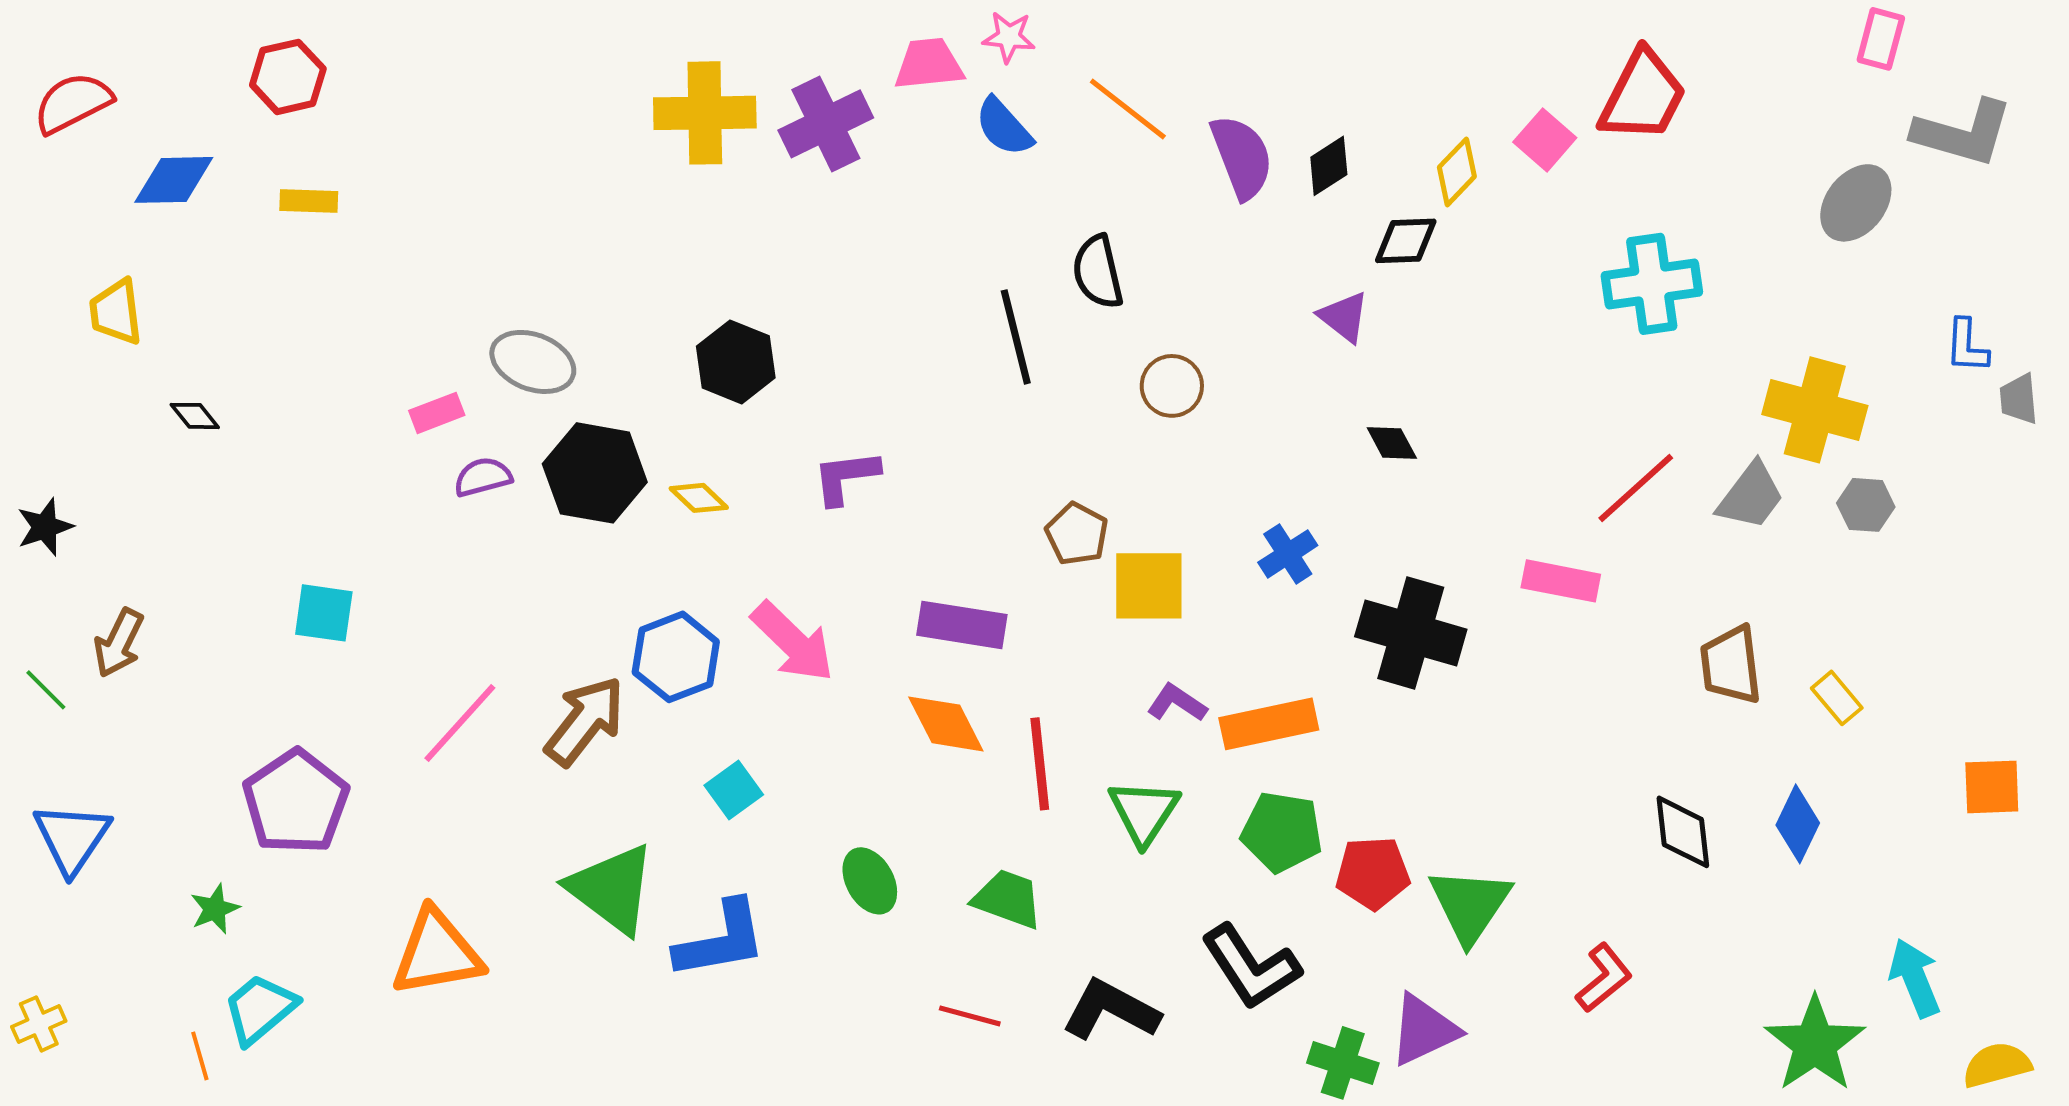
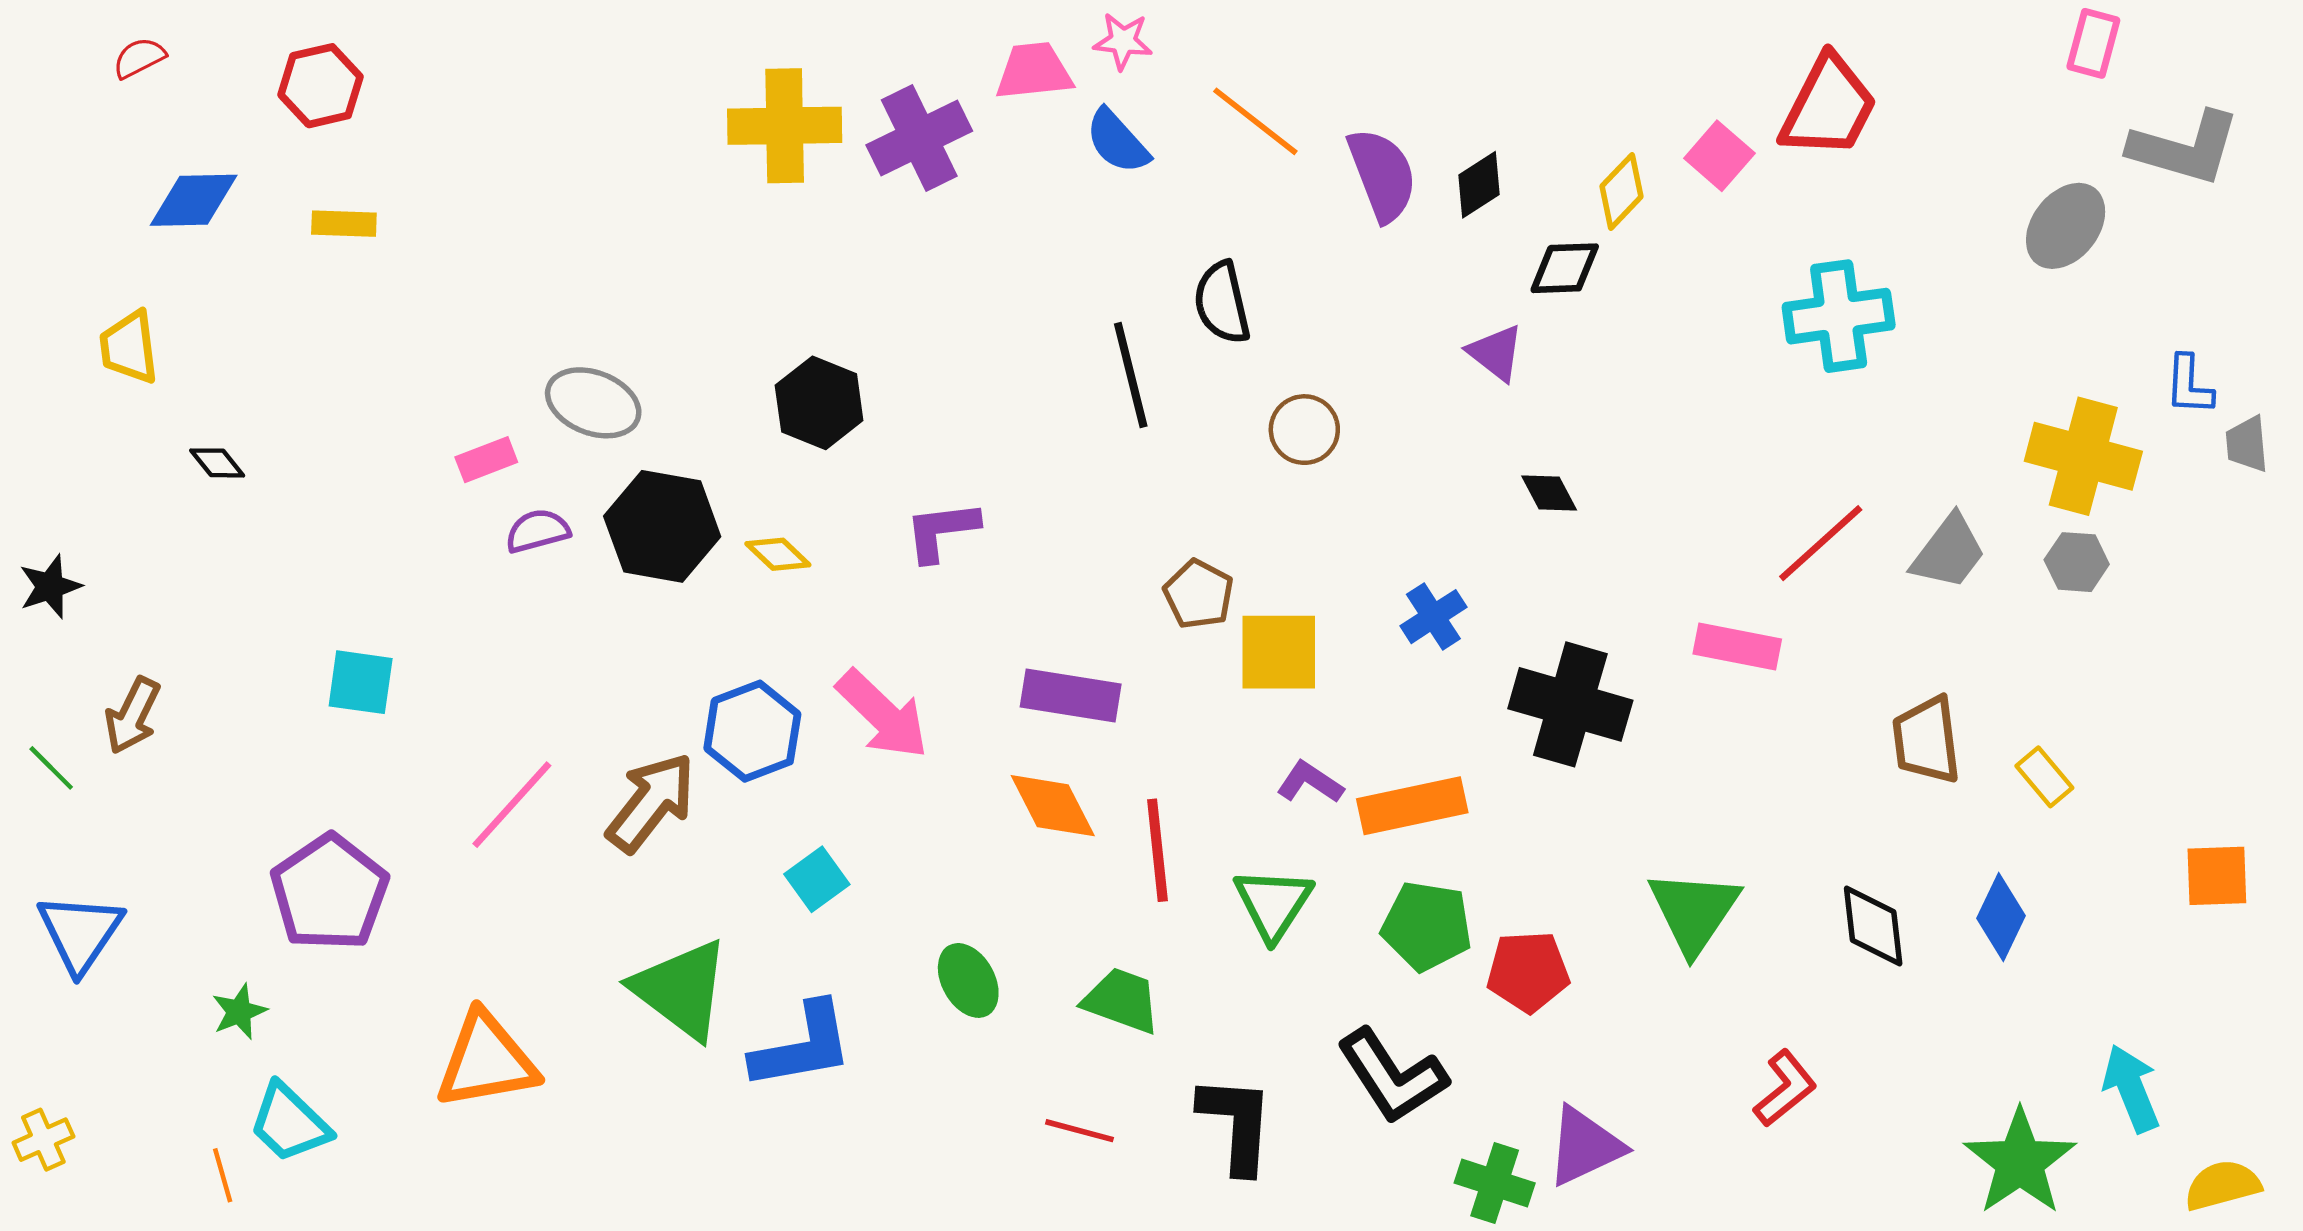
red semicircle: (73, 103) -> (139, 58), moved, size x0.6
yellow cross: (1815, 410) -> (2083, 456), moved
green triangle: (1470, 905) -> (1694, 911), moved
cyan trapezoid: (260, 1009) -> (289, 1123), turned -96
black L-shape: (1111, 1010) -> (1236, 1124), turned 66

